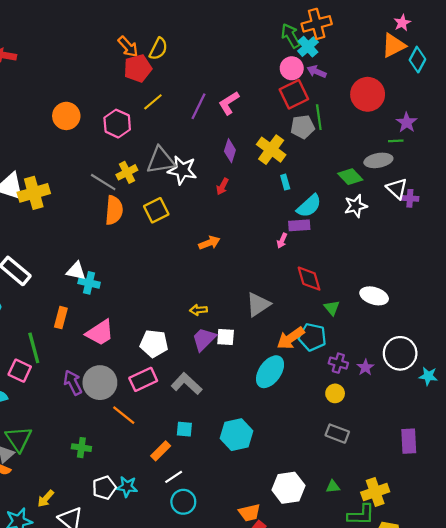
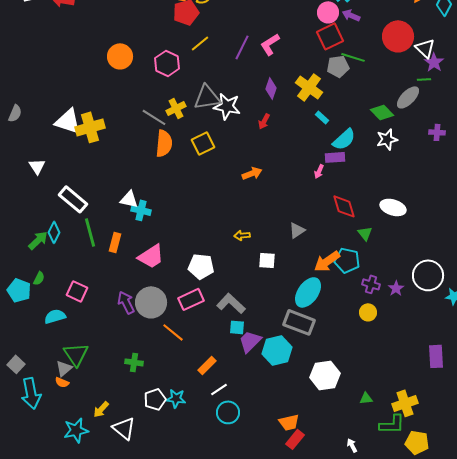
green line: (319, 117) -> (353, 57), turned -65
gray ellipse: (378, 160) -> (408, 97), turned -35
cyan rectangle: (285, 182) -> (322, 117), turned -32
white triangle: (397, 189) -> (425, 48), moved
white ellipse: (374, 296) -> (393, 207), moved
gray triangle: (258, 305) -> (297, 230), size x0.7
purple trapezoid: (204, 339) -> (250, 341), moved
green line: (34, 348) -> (90, 232), moved
cyan square: (184, 429) -> (237, 327), moved
gray rectangle: (337, 434) -> (299, 322), moved, size x1.4
white hexagon: (288, 488) -> (325, 375), moved

